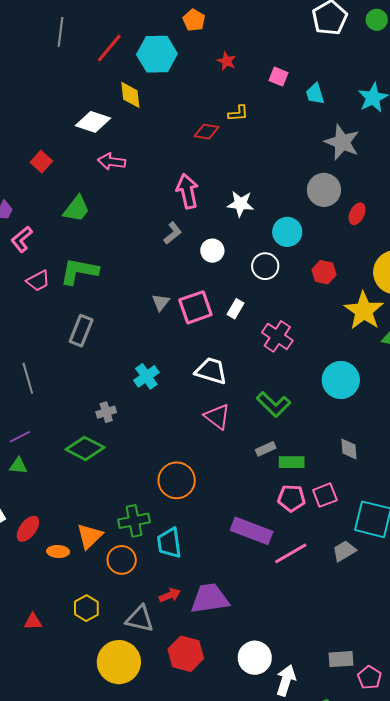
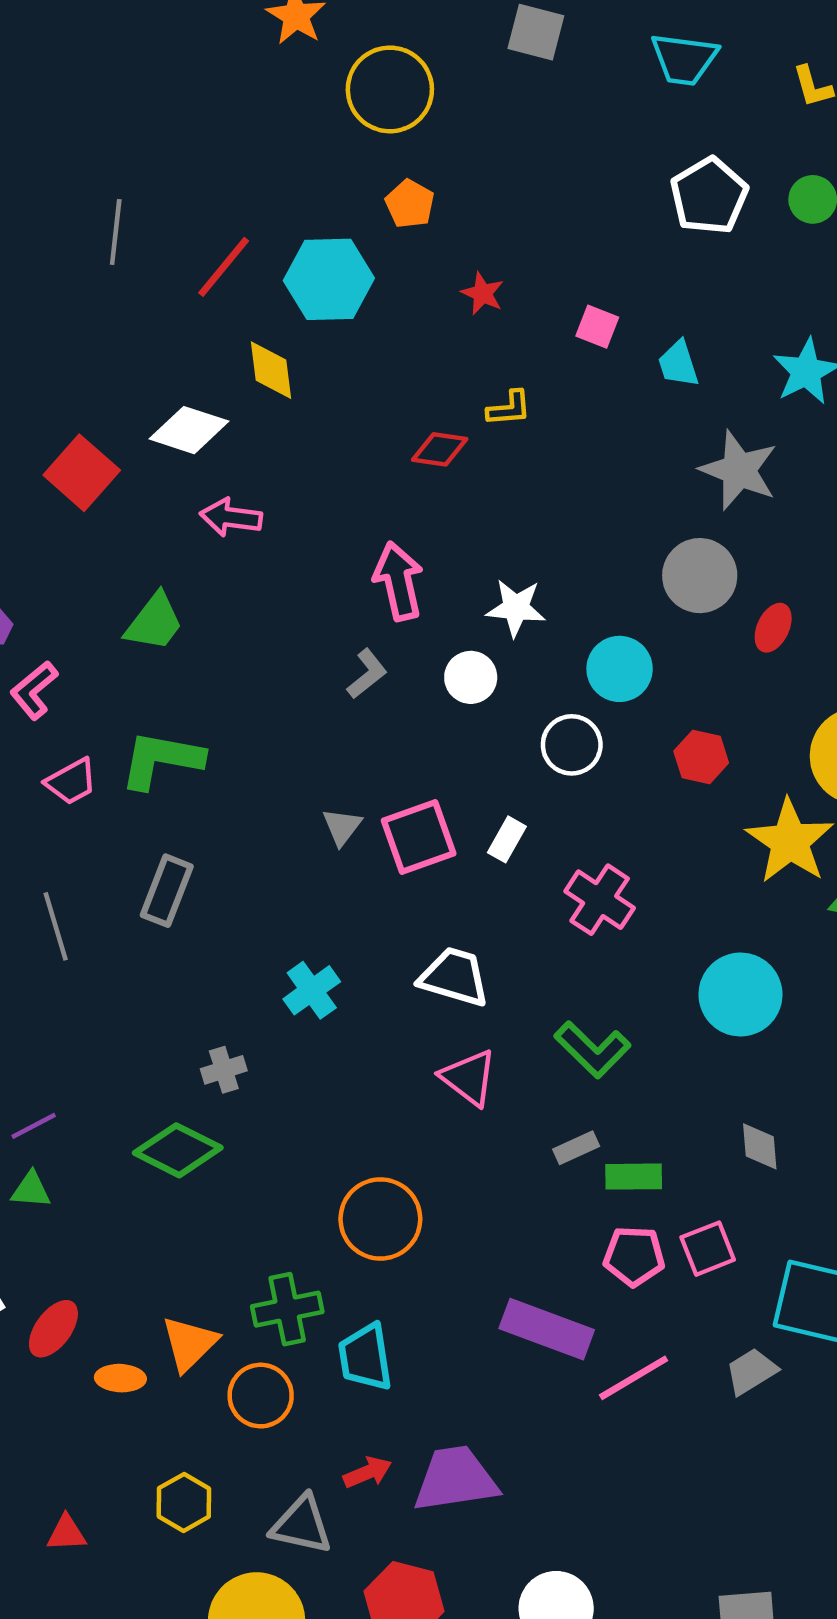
red square: (41, 162) -> (82, 473), moved, size x1.5
white circle: (212, 251) -> (471, 677), moved
gray line: (28, 378) -> (56, 926), moved

